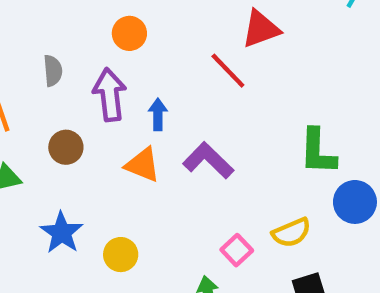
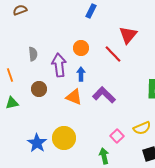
red triangle: (261, 29) -> (128, 35), turned -30
orange circle: (129, 33) -> (81, 48), moved
blue star: (62, 233) -> (37, 143), moved
yellow circle: (121, 255) -> (64, 138), size x1.5

